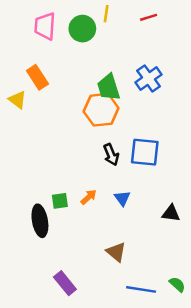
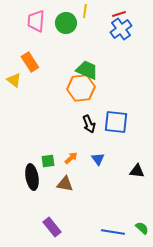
blue cross: (149, 78) -> (121, 29), moved
green trapezoid: (109, 87) -> (87, 70), turned 130
brown triangle: (116, 252) -> (65, 184), moved, turned -30

